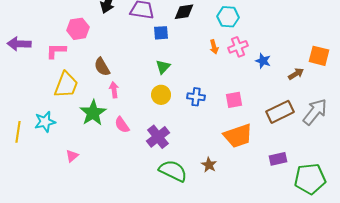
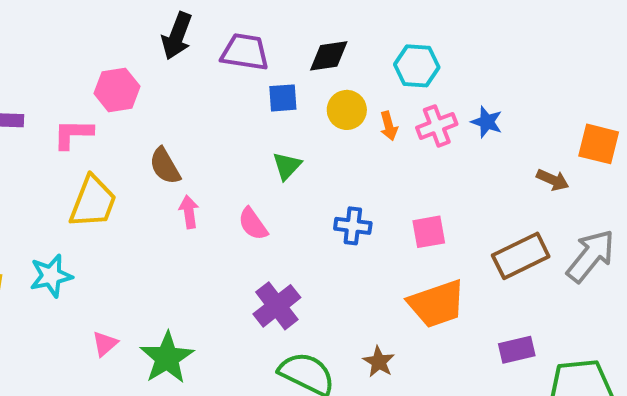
blue star: (263, 61) -> (487, 122), moved
brown arrow: (296, 74) -> (553, 180), turned 56
yellow circle: (161, 95) -> (347, 110), moved
green star: (93, 113) -> (167, 358), moved
pink semicircle: (122, 125) -> (253, 224), moved

